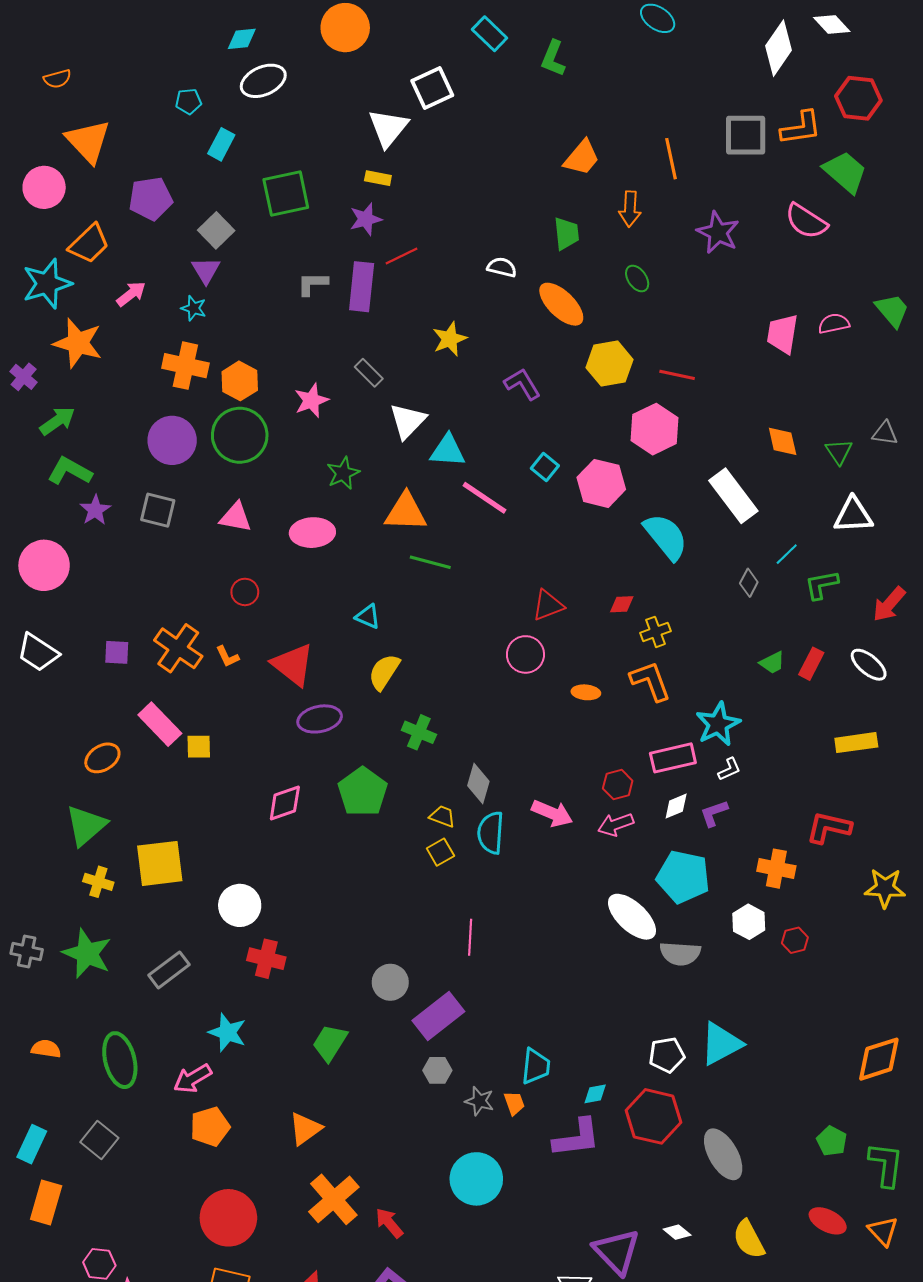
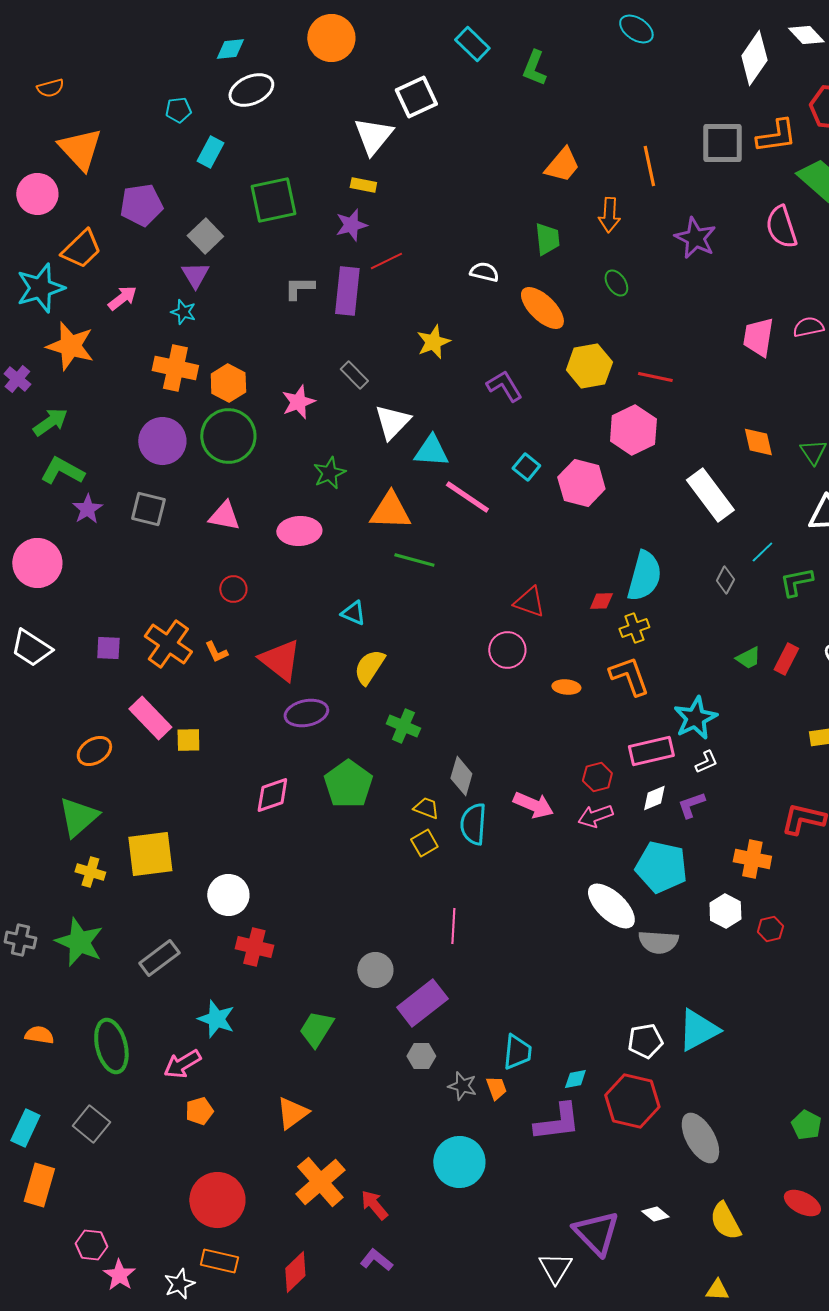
pink semicircle: (806, 221) -> (781, 227), turned 39
cyan semicircle: (666, 537) -> (644, 576), moved, turned 54
red triangle: (548, 605) -> (529, 602), turned 40
orange pentagon: (210, 1127) -> (199, 1111), size x0.7

